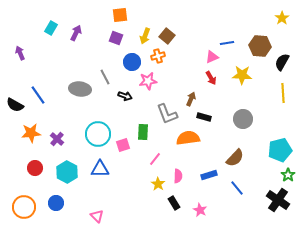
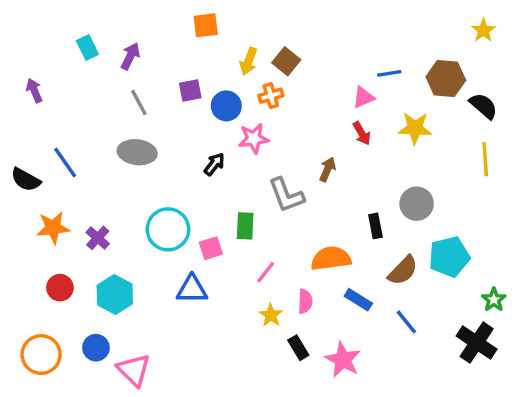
cyan rectangle: (51, 28) -> (87, 48), turned -56
purple square: (116, 38) -> (190, 90), moved, turned -32
black semicircle: (282, 62) -> (483, 106), turned 102
gray line: (105, 77) -> (139, 102), moved
black arrow: (125, 96) -> (214, 164), turned -72
black rectangle: (204, 117) -> (375, 226), moved, turned 64
orange semicircle: (188, 138) -> (331, 259), moved
cyan pentagon: (280, 150) -> (449, 257), moved
blue triangle: (100, 169) -> (192, 289), moved
blue rectangle: (209, 175) -> (358, 300), turned 49
pink star: (200, 210) -> (343, 360), size x1.5
pink triangle: (97, 216) -> (134, 370), moved, size x1.5

